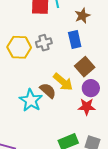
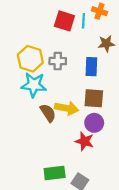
brown square: (85, 67) -> (94, 98), turned 30
yellow arrow: (63, 82) -> (67, 108), turned -45
cyan star: (31, 100) -> (34, 85), moved, turned 30

